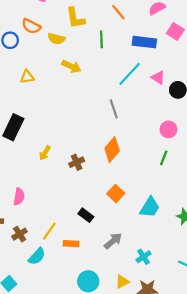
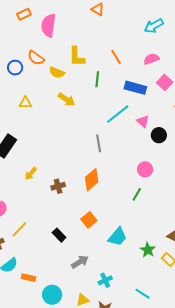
yellow line: (49, 231) -> (19, 229), moved
orange rectangle: (71, 244) -> (29, 278), moved

